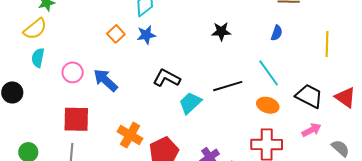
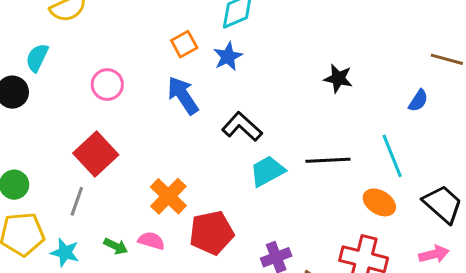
blue star: (146, 35) -> (228, 56), turned -30
cyan semicircle: (38, 58) -> (37, 58), moved
blue arrow: (105, 80) -> (183, 95), moved
red square: (76, 119) -> (96, 154), turned 32

